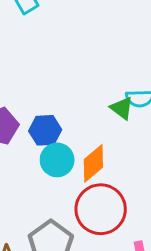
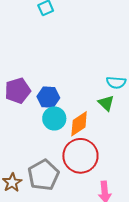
green triangle: (122, 108) -> (106, 103), moved

